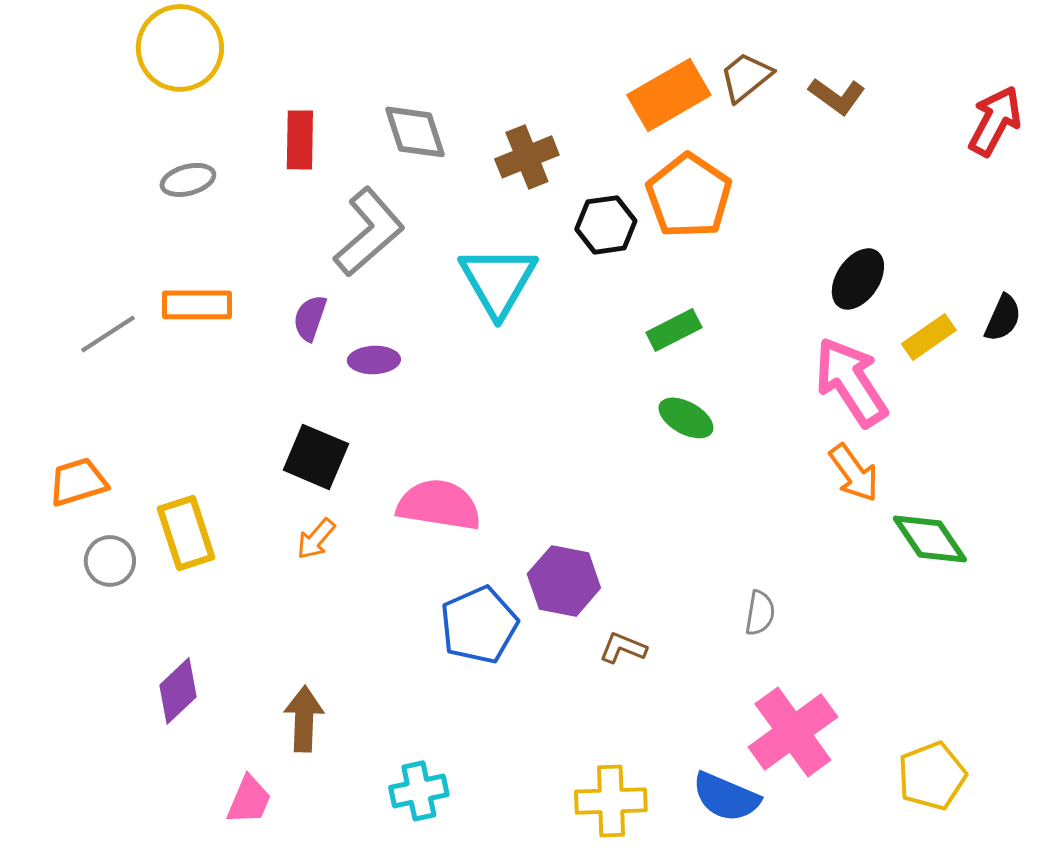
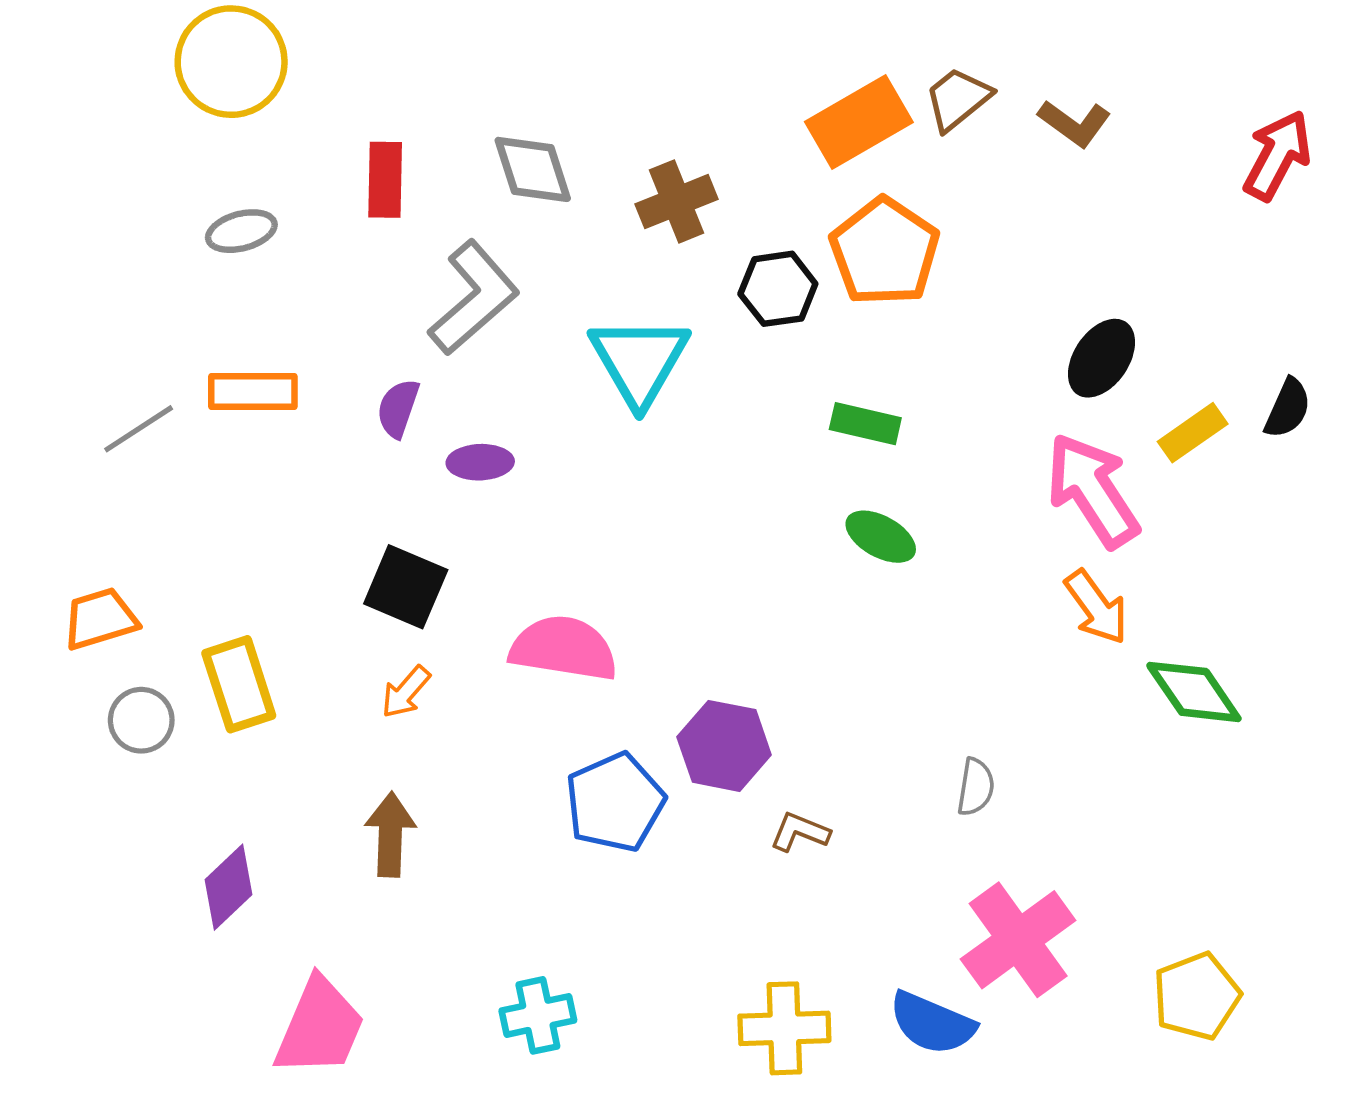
green rectangle: (674, 330) -> (865, 424), turned 40
brown arrow: (304, 719) -> (390, 834), moved
pink trapezoid: (249, 800) -> (320, 1027), size x1.6

